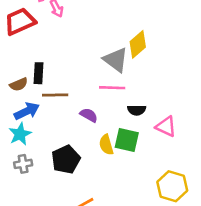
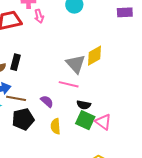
brown line: (55, 95) -> (16, 98), moved
green square: (127, 140) -> (85, 120), moved
black pentagon: (66, 159) -> (23, 119), moved

